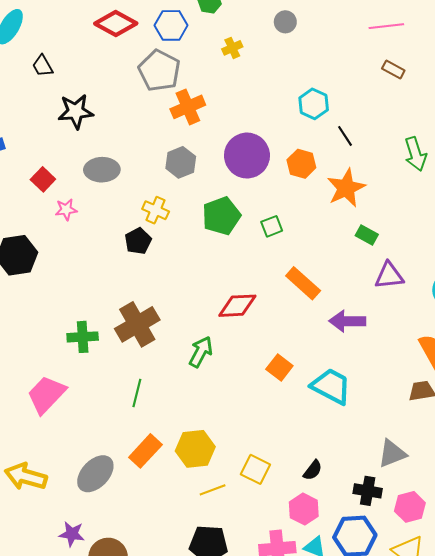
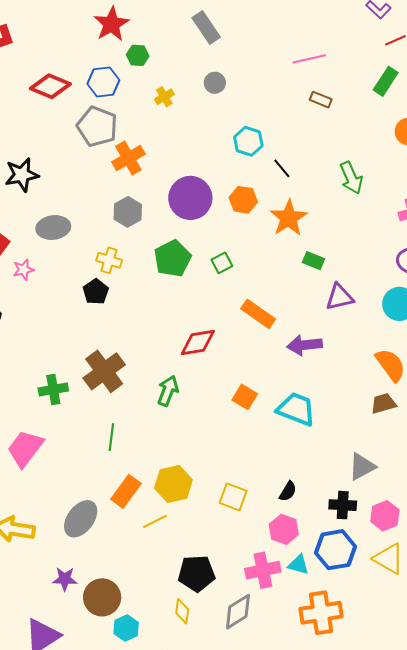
gray circle: (285, 22) -> (215, 83), moved
yellow line: (213, 490) -> (155, 521), moved

